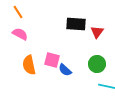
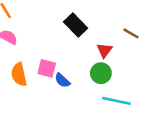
black rectangle: (76, 24) -> (76, 25), turned 42
red triangle: (97, 32) -> (105, 50), moved

